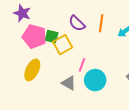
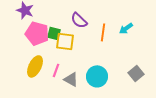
orange line: (101, 23) -> (103, 32), moved
yellow square: (63, 45) -> (65, 41), turned 36
pink line: (82, 65) -> (56, 70), moved

